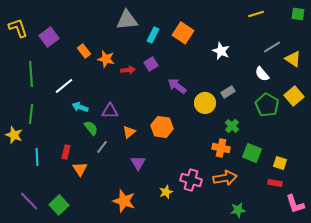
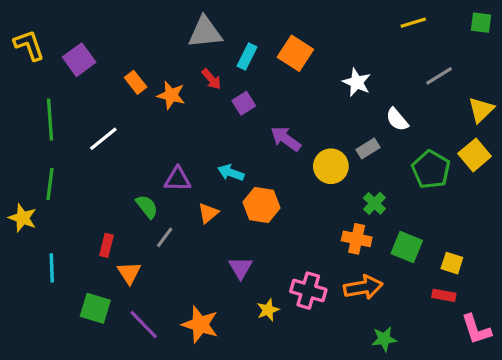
yellow triangle: (293, 59) -> (481, 110), moved, turned 42
red arrow: (128, 70) -> (211, 79), moved, turned 56
white semicircle: (262, 74) -> (397, 119), moved
cyan arrow: (80, 107) -> (231, 173), moved
cyan line: (37, 157) -> (52, 268), moved
purple triangle: (138, 163) -> (241, 268), moved
purple line: (29, 201) -> (144, 324), moved
green square: (59, 205) -> (95, 308), moved, turned -30

